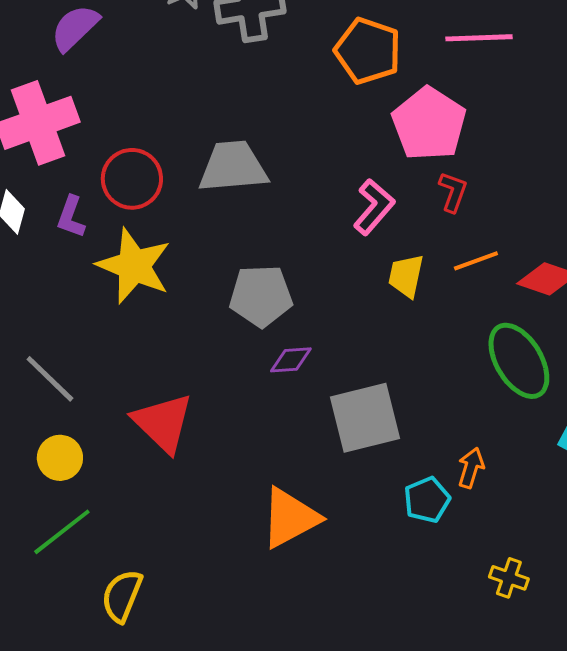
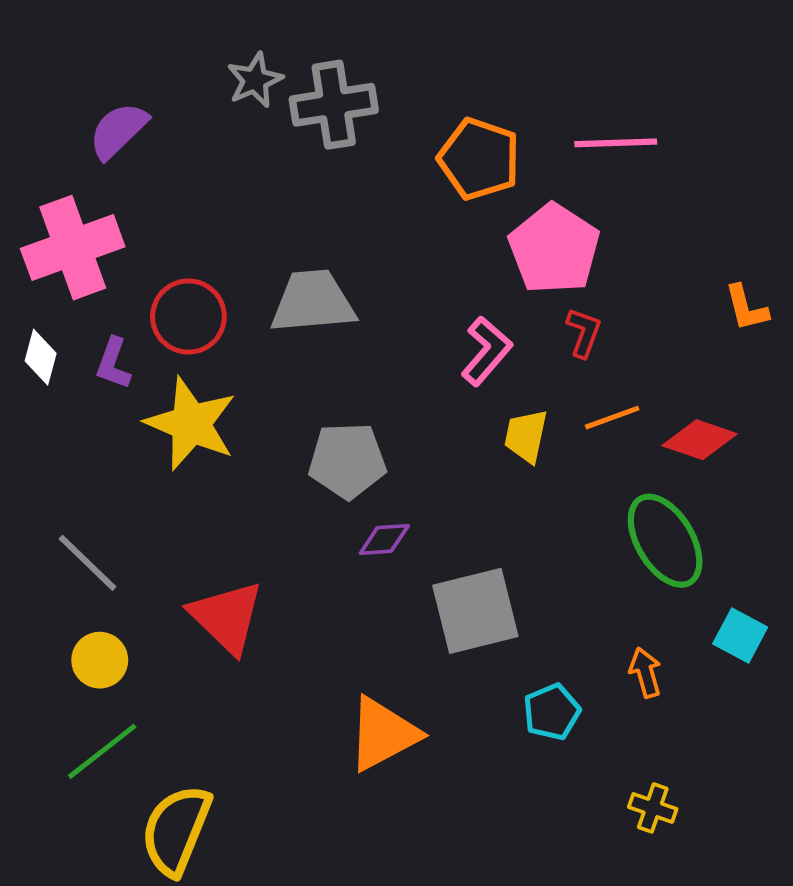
orange arrow: (471, 468) -> (645, 672), moved, turned -33
yellow semicircle: (122, 596) -> (176, 830), size x1.4

